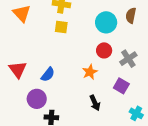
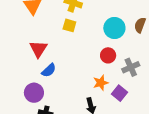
red triangle: (18, 69) -> (38, 49), moved
orange star: (90, 72) -> (101, 83), moved

